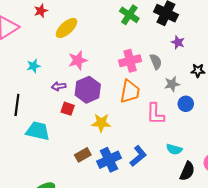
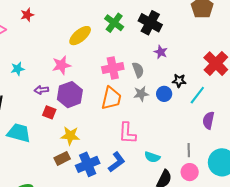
yellow ellipse: (67, 28) -> (80, 36), moved
gray star: (172, 84) -> (141, 94), moved
blue circle: (186, 104) -> (164, 94), moved
pink L-shape: (155, 114) -> (127, 133), moved
yellow star: (101, 123) -> (70, 136), moved

